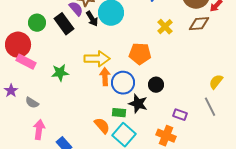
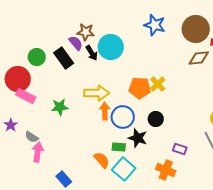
yellow cross: (165, 27) -> (158, 84), moved
pink arrow: (39, 130) -> (38, 152), moved

